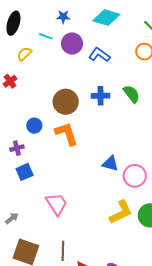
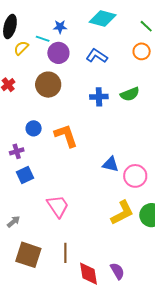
blue star: (63, 17) -> (60, 27), moved
purple circle: (72, 44) -> (58, 53), moved
yellow semicircle: (24, 54) -> (21, 48), moved
green semicircle: (131, 94) -> (130, 94), turned 108
brown circle: (66, 102) -> (48, 85), moved

